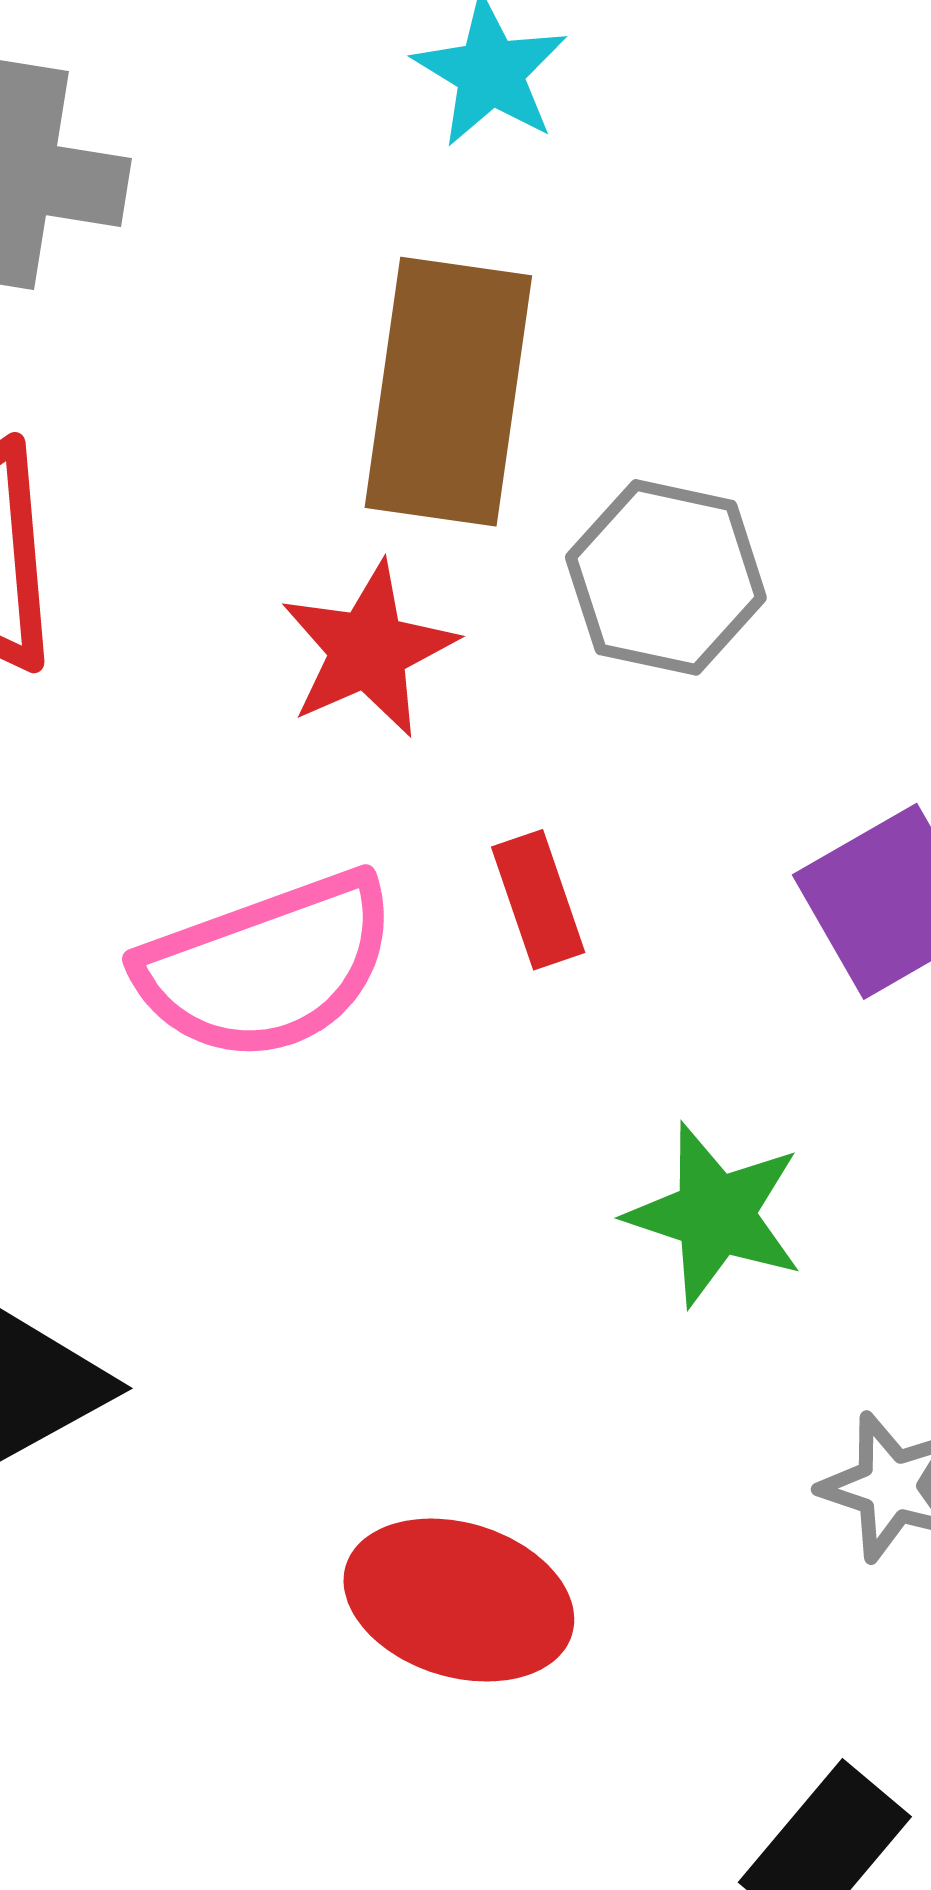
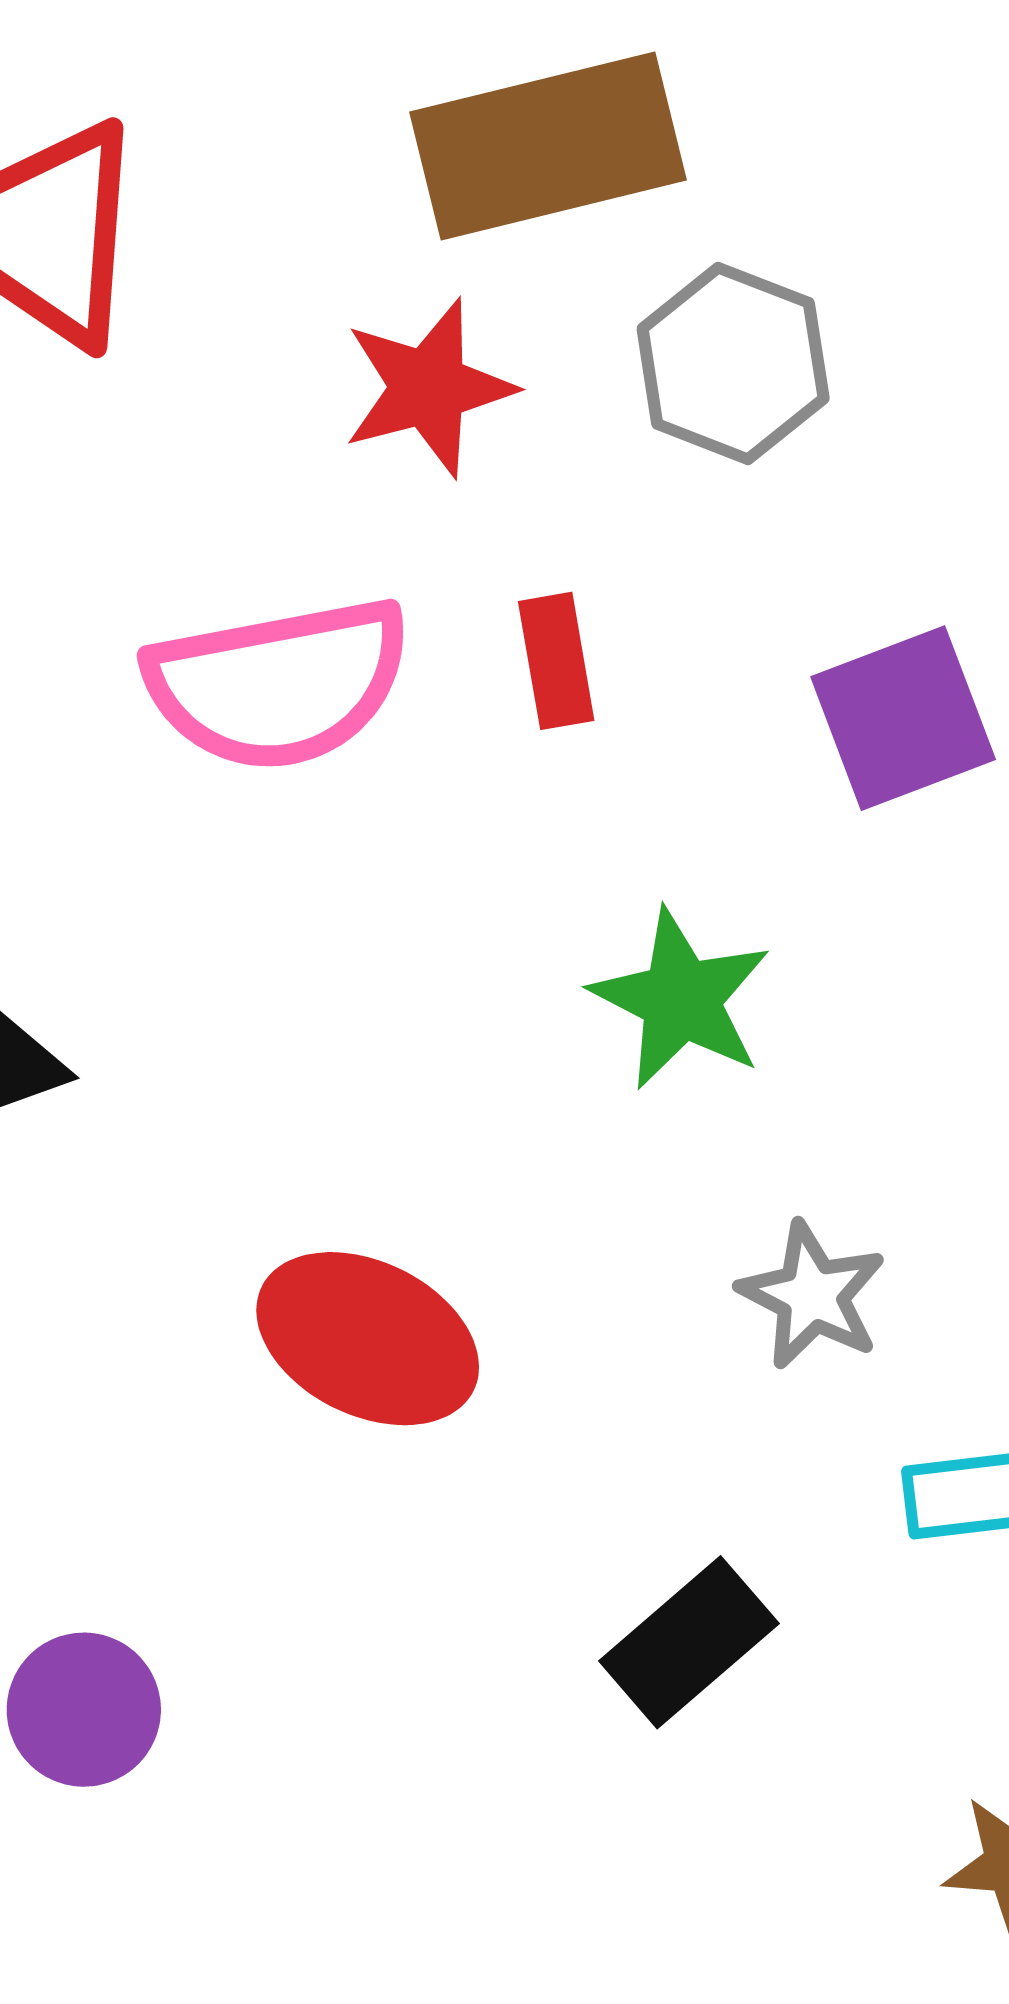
brown rectangle: (448, 392) -> (548, 146), turned 59

